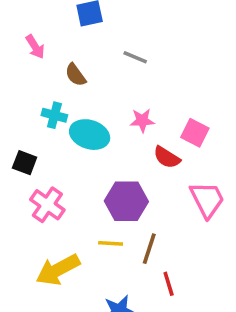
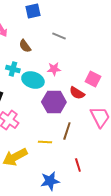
pink star: (142, 120) -> (54, 69), moved
purple hexagon: (126, 201) -> (54, 102), moved
brown line: (149, 249) -> (67, 131), moved

